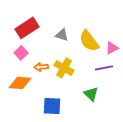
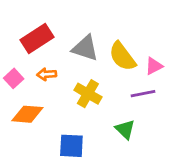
gray triangle: (62, 35) -> (85, 48), size x1.5
pink square: (21, 53) -> (14, 78), moved
orange arrow: (41, 67) -> (47, 74), moved

